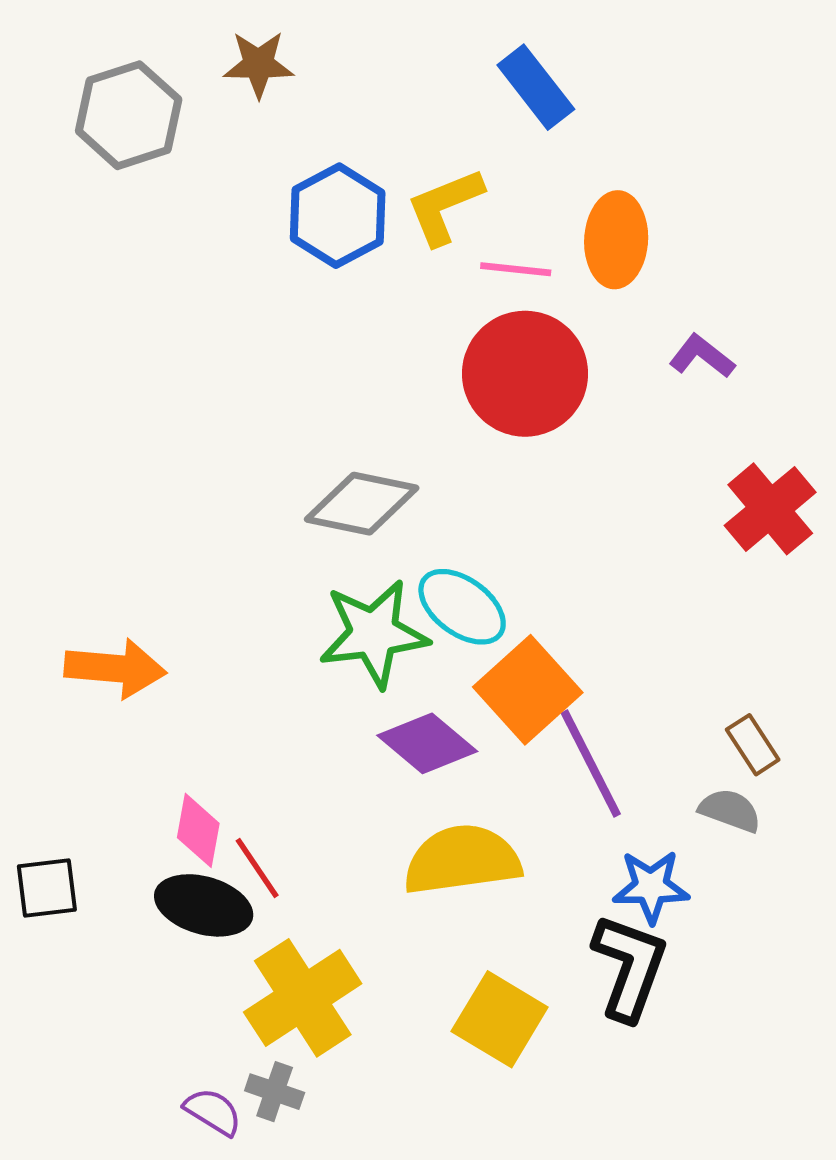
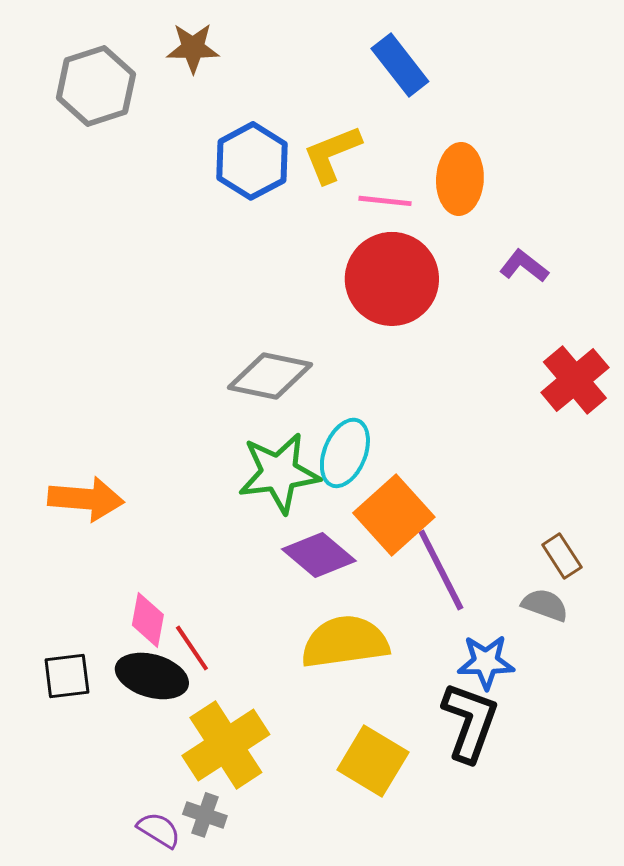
cyan ellipse: (462, 607) -> (345, 453), turned 76
black square: (47, 888) -> (67, 676), moved

